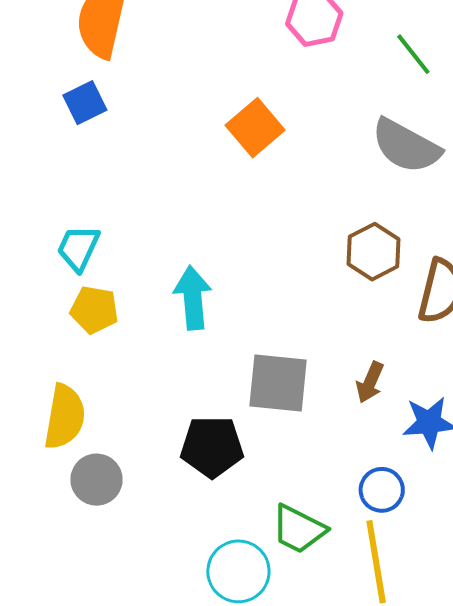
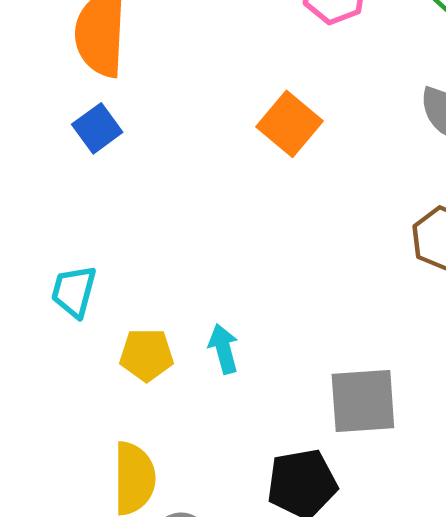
cyan trapezoid: (78, 248) -> (74, 291), moved
cyan arrow: (193, 298) -> (224, 349), moved, size x0.7

